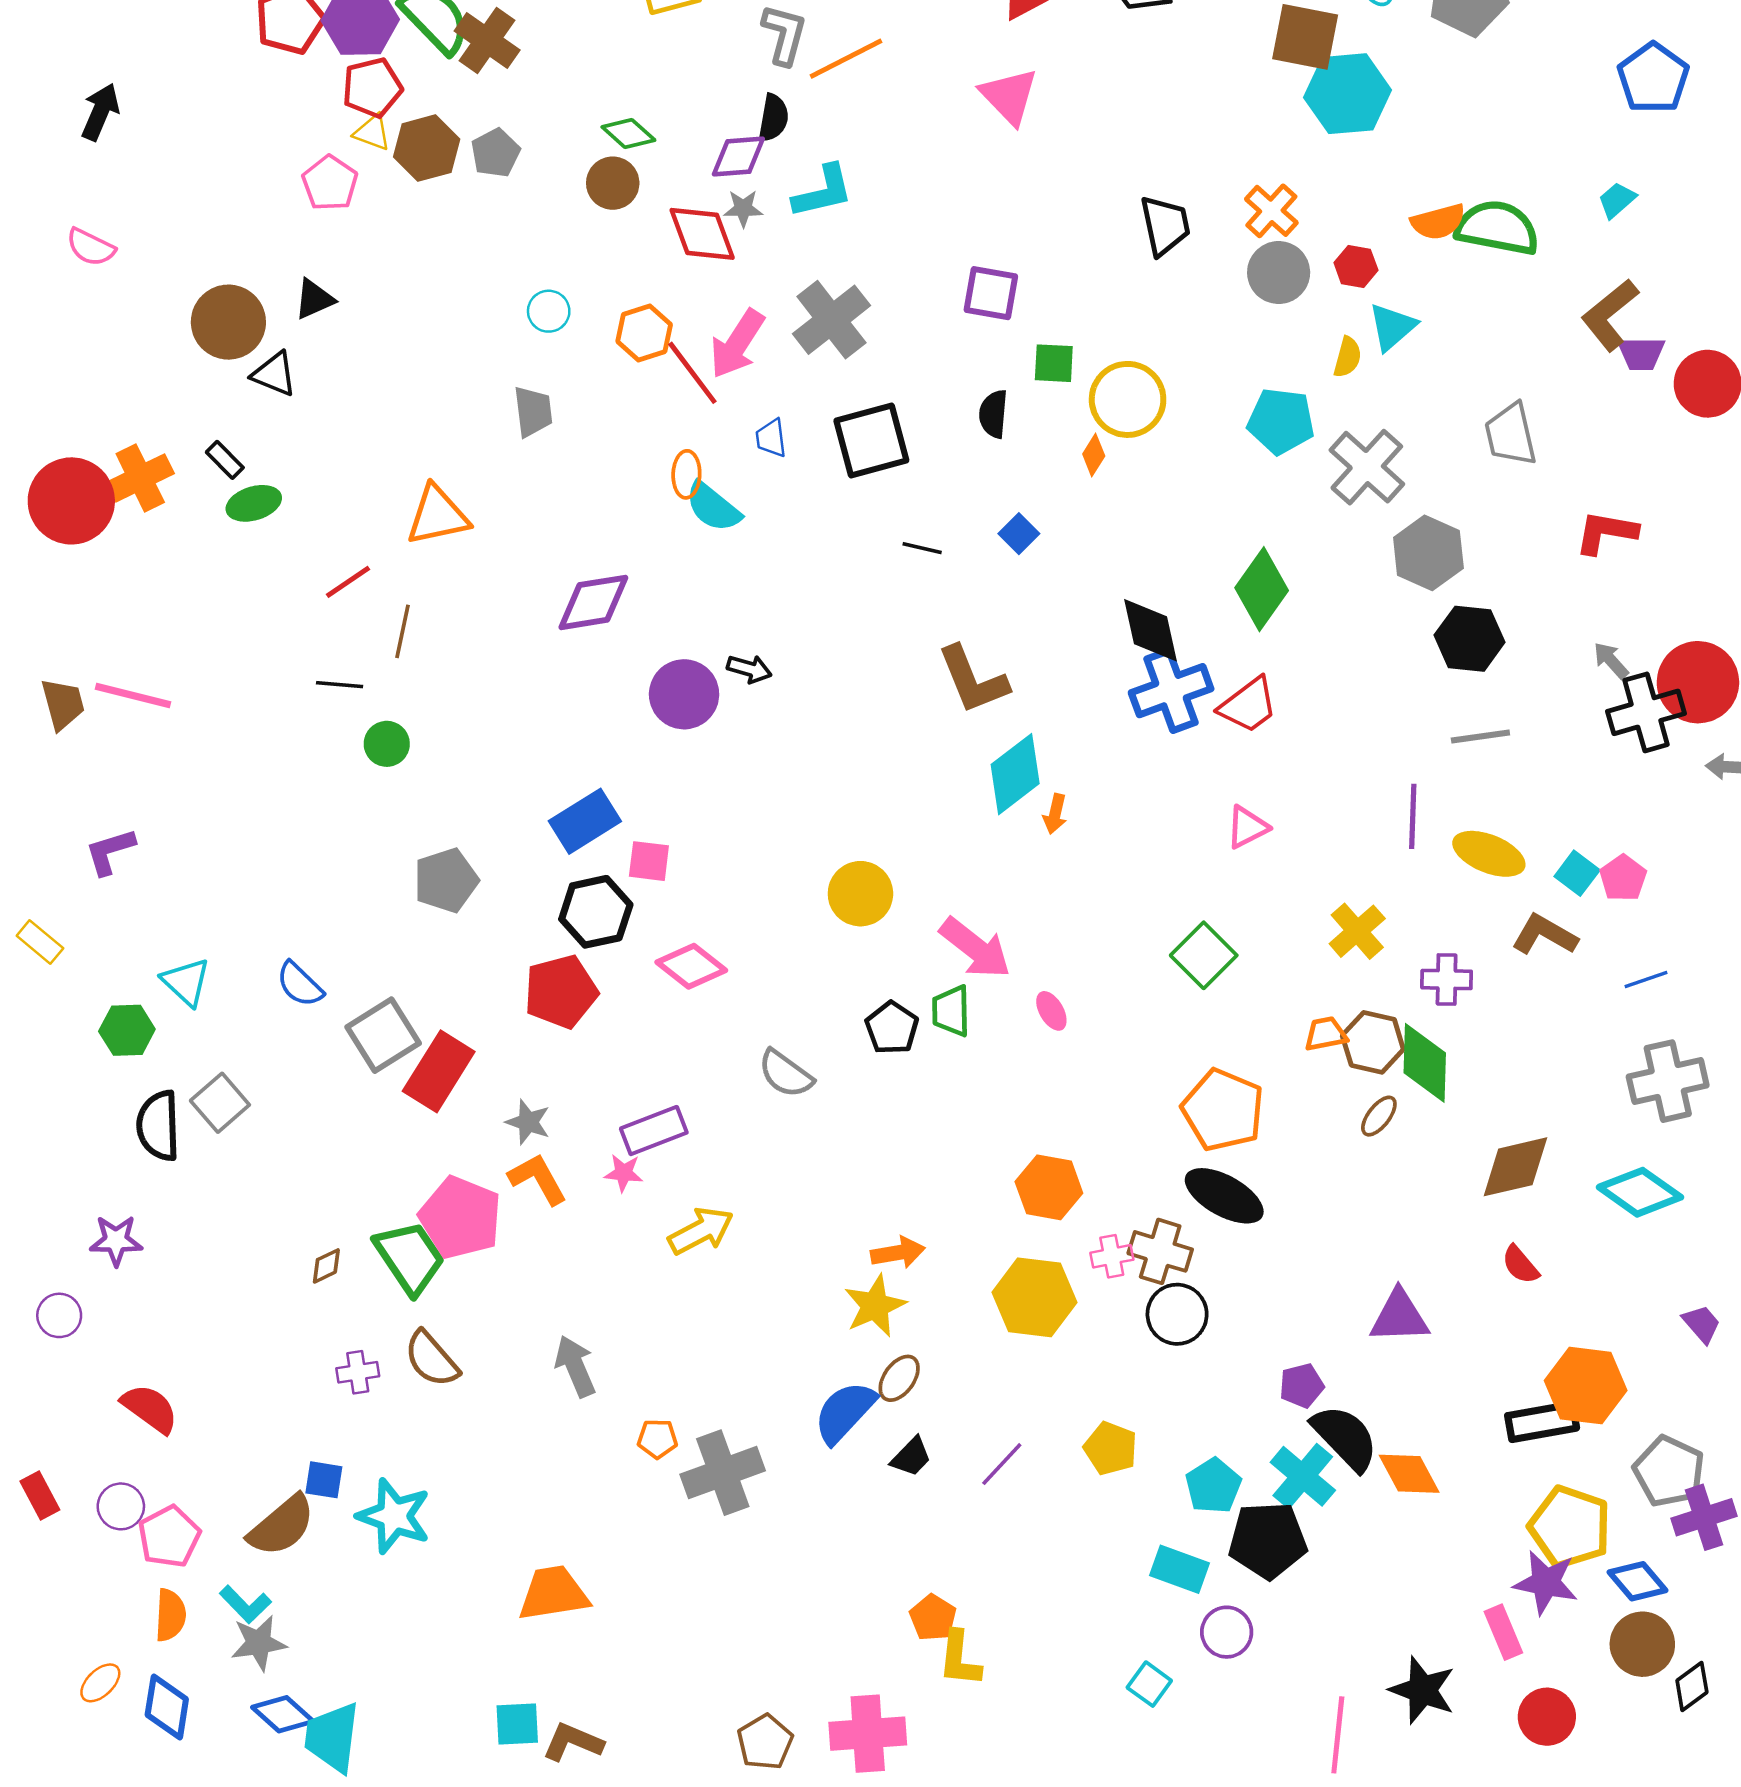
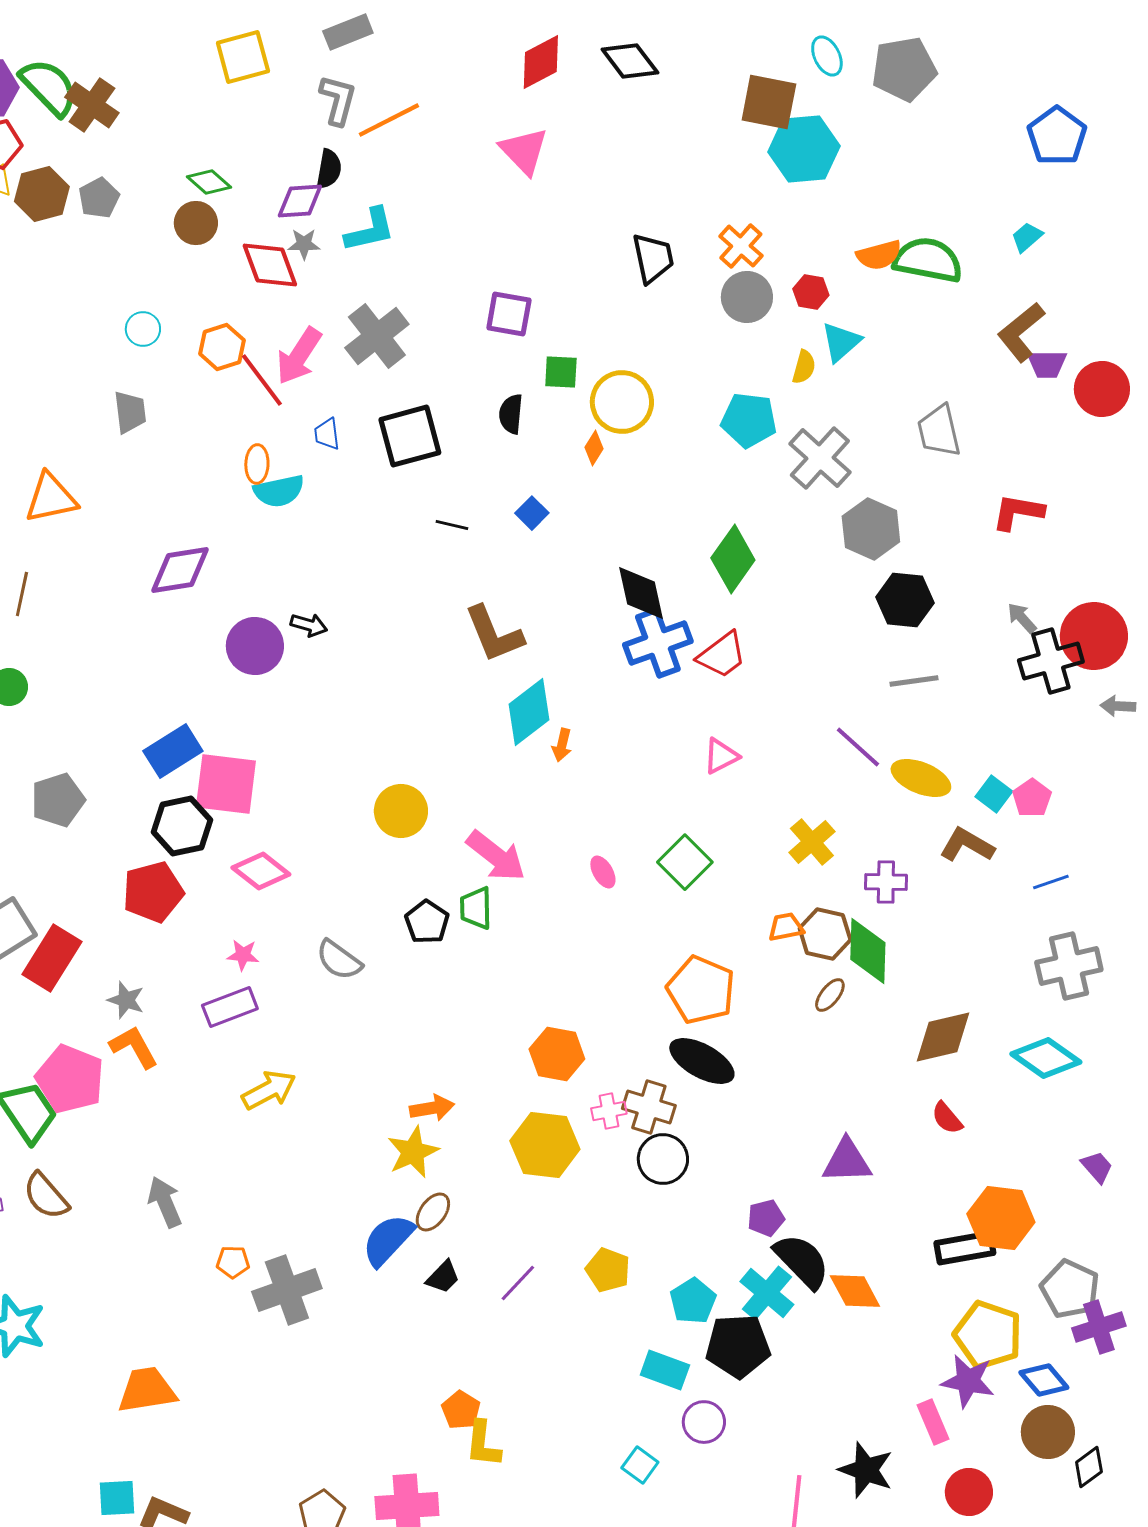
cyan semicircle: (713, 507) -> (279, 491), turned -51
purple line: (1413, 816) -> (858, 747), turned -50
pink square: (649, 861) -> (226, 784), size x1.8
pink ellipse: (1051, 1011) -> (603, 872), moved
pink star: (624, 1173) -> (243, 955), moved

